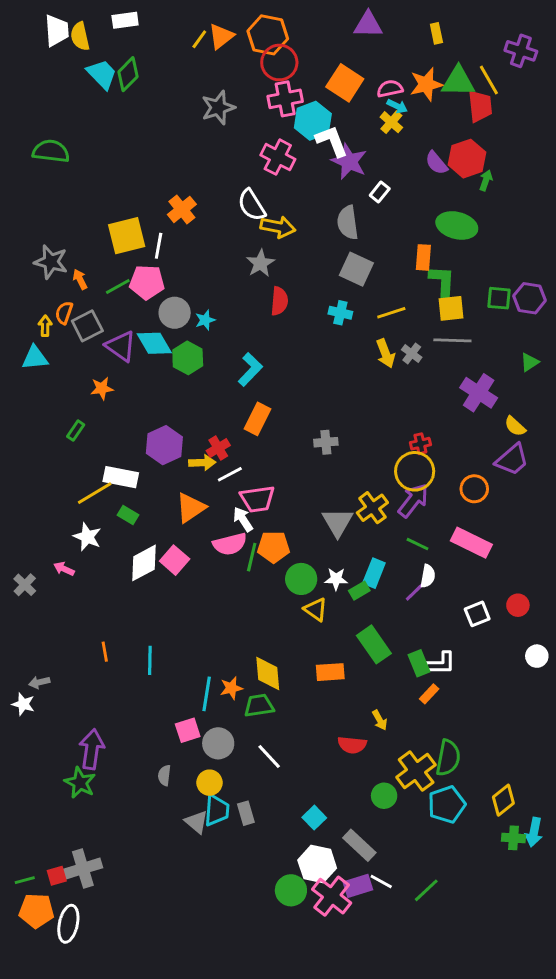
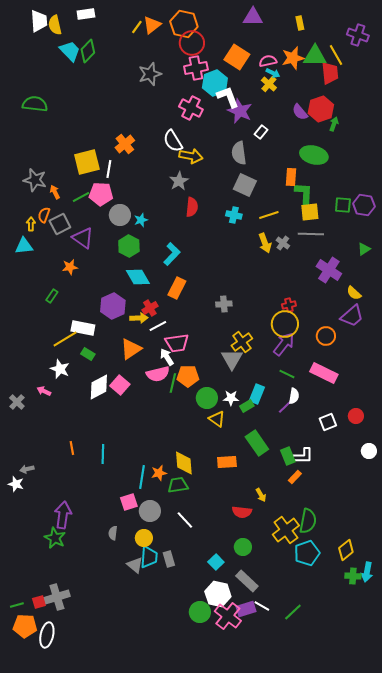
cyan diamond: (154, 343) -> (138, 277), moved
yellow cross: (372, 508) -> (242, 342), moved
green circle: (384, 796) -> (243, 547), moved

